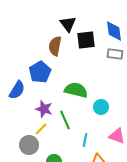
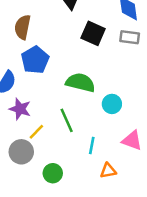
black square: (86, 40) -> (93, 33), moved, turned 30
brown semicircle: (55, 46) -> (23, 27), moved
purple star: (44, 109) -> (20, 109), moved

